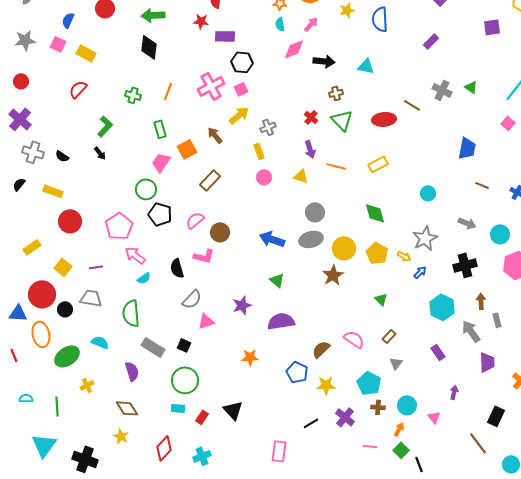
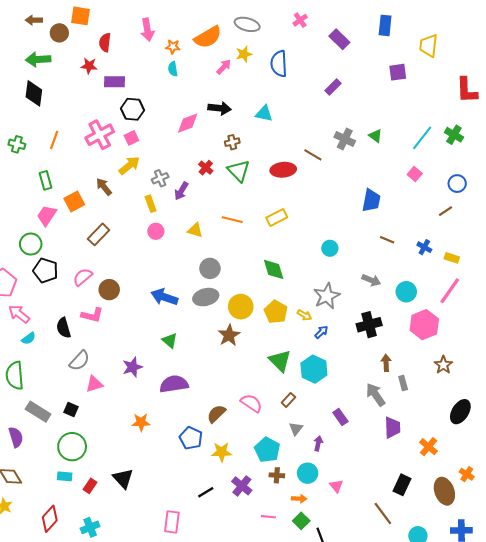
pink arrow: (311, 24) -> (224, 67), moved
pink diamond: (294, 49) -> (188, 123), moved
purple arrow: (310, 149) -> (181, 191), moved, turned 48
green triangle: (381, 299) -> (280, 361), size x1.6
cyan hexagon: (442, 307) -> (314, 369), moved
purple arrow: (454, 392) -> (318, 443), moved
orange arrow: (399, 429) -> (299, 499), turned 64

